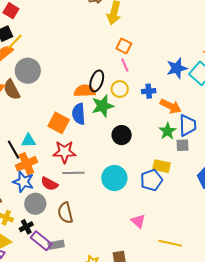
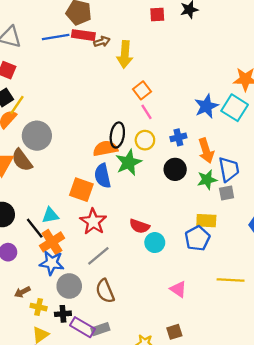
orange square: (124, 46) -> (142, 90), turned 35
orange arrow: (171, 106) -> (206, 151), turned 55
green star: (168, 131) -> (207, 180), turned 30
black circle: (122, 135) -> (175, 169), moved
red star: (64, 152) -> (93, 222), turned -30
gray line: (73, 173) -> (98, 256), moved, turned -30
cyan circle: (114, 178) -> (155, 243), size x0.7
red semicircle: (49, 184) -> (139, 226), moved
pink triangle: (138, 221) -> (178, 289), moved
black cross: (26, 227) -> (63, 314), turned 32
yellow line: (170, 243) -> (231, 280), moved

